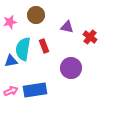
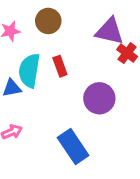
purple triangle: (67, 27) -> (110, 31), moved, size x1.5
blue rectangle: (35, 90) -> (73, 146), moved, turned 65

